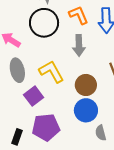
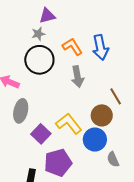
gray ellipse: (17, 70) -> (21, 111), turned 35
yellow L-shape: (52, 72) -> (69, 124), moved
brown circle: (86, 85) -> (102, 115), moved

